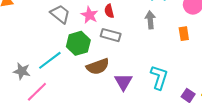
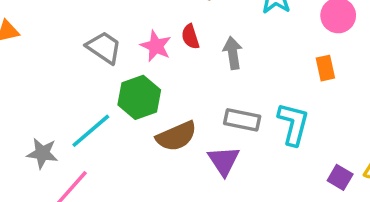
gray arrow: (150, 20) -> (233, 53), moved
gray rectangle: (111, 35) -> (242, 120), moved
cyan L-shape: (159, 77) -> (293, 124), moved

